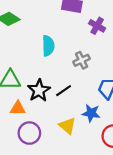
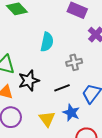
black line: (64, 91) -> (62, 88), moved

